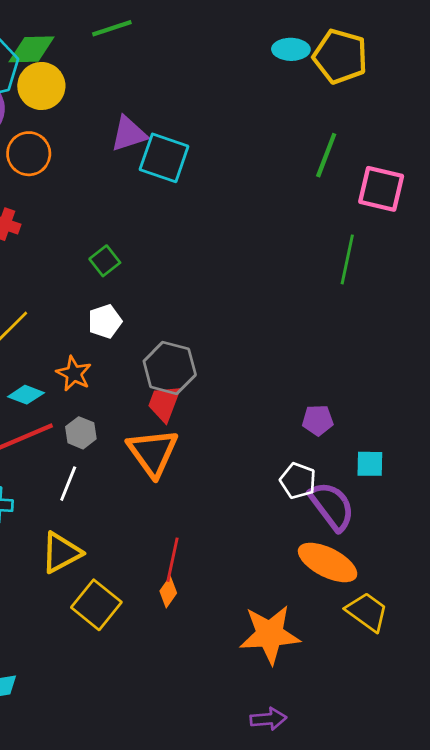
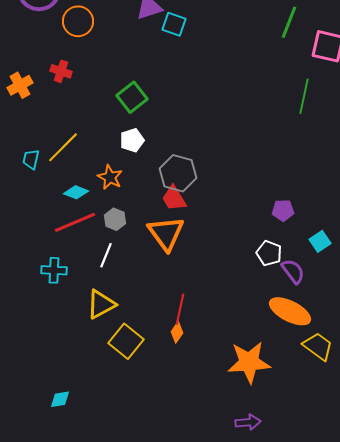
cyan square: (164, 158) -> (174, 24), size x0.7
green square: (105, 261) -> (132, 97), size x1.4
red trapezoid: (164, 403) -> (174, 198), turned -52
cyan square: (370, 464) -> (320, 241), turned -35
purple semicircle: (332, 506) -> (293, 271), size x0.7

